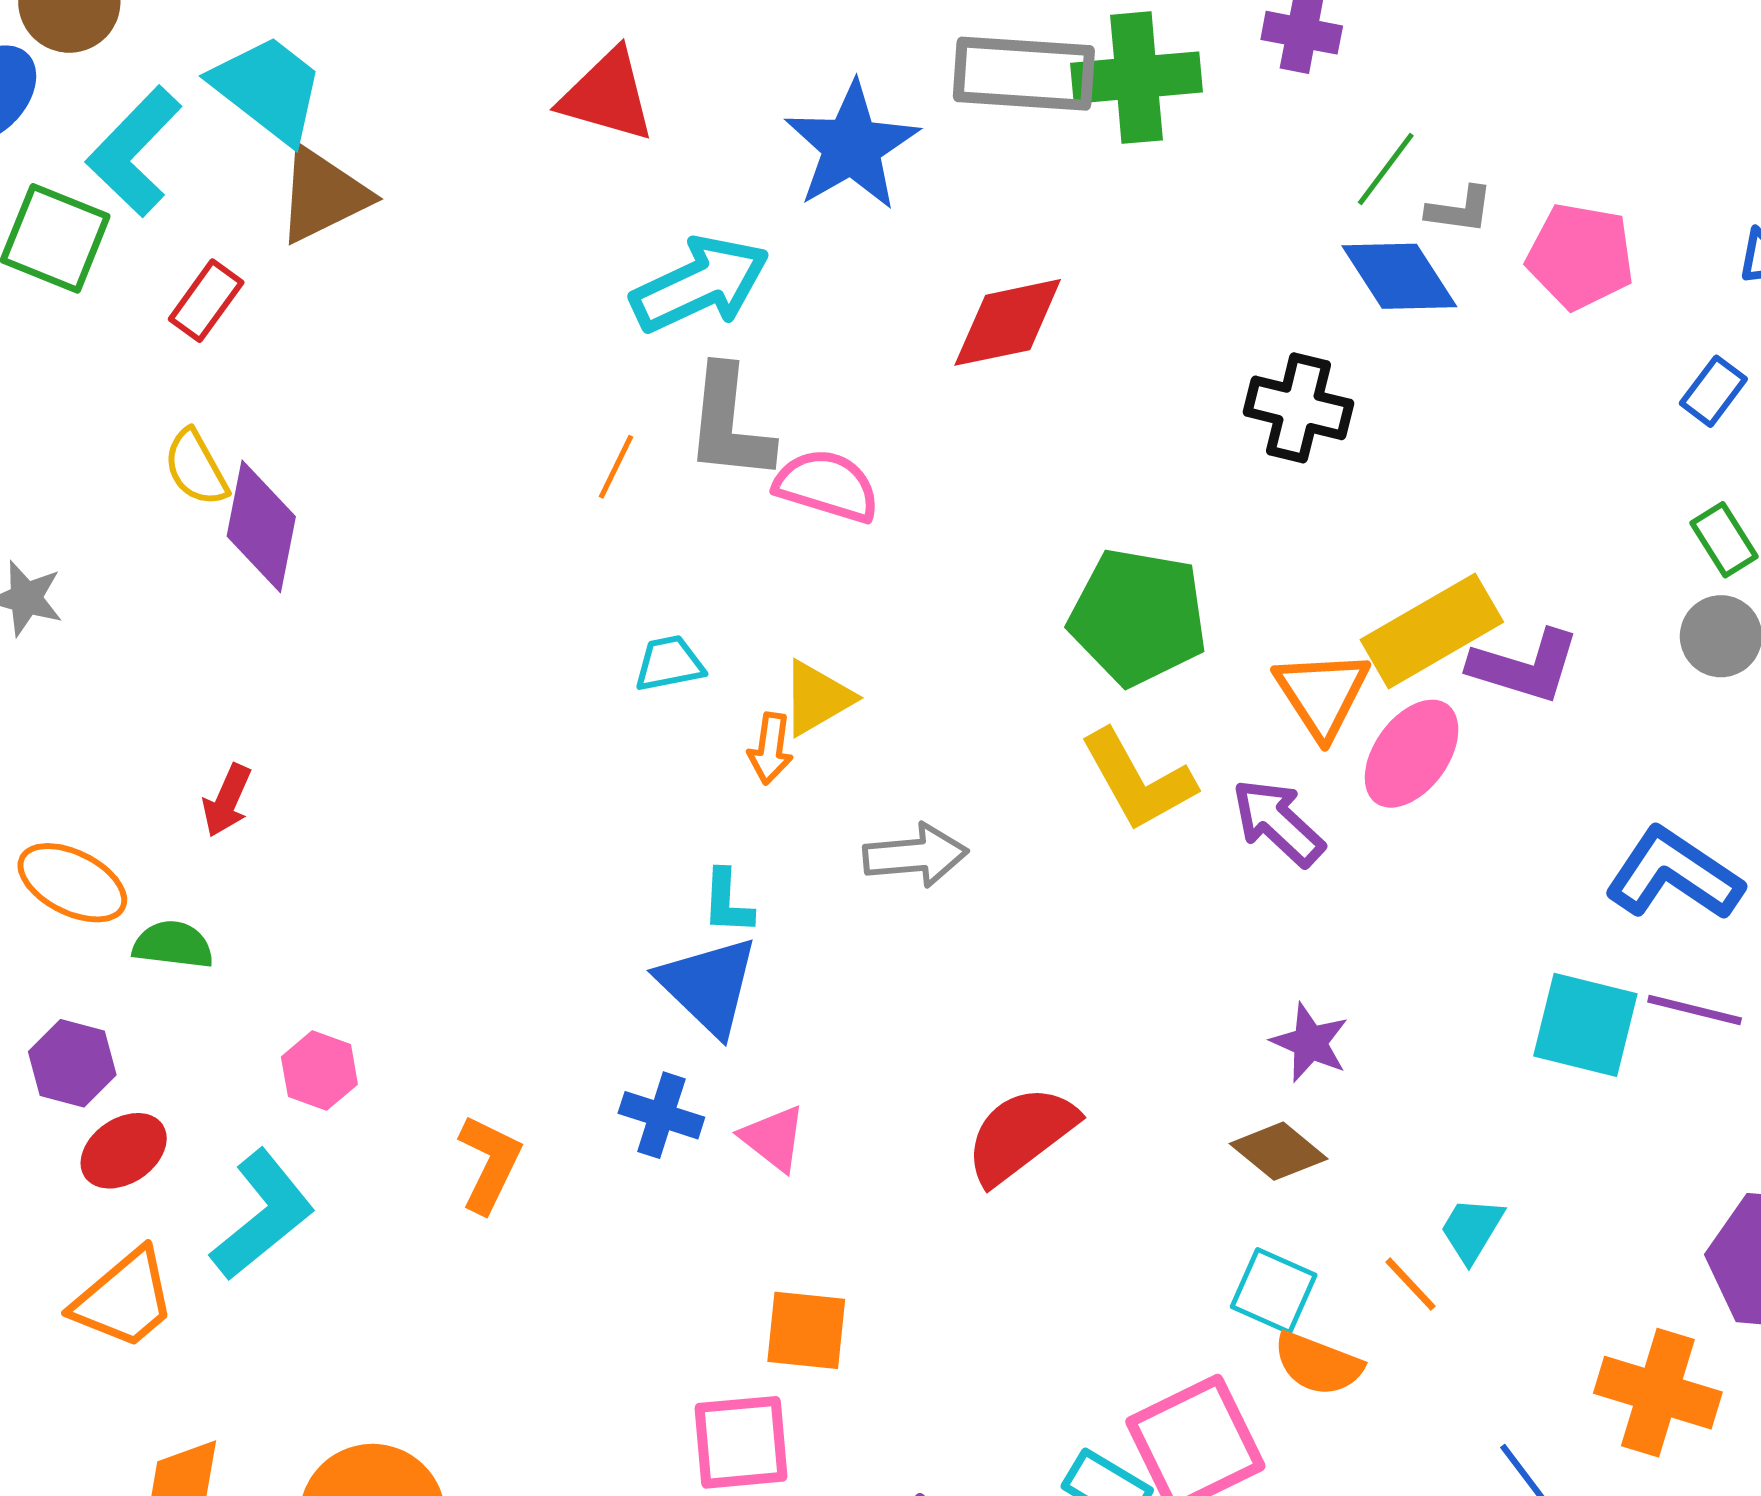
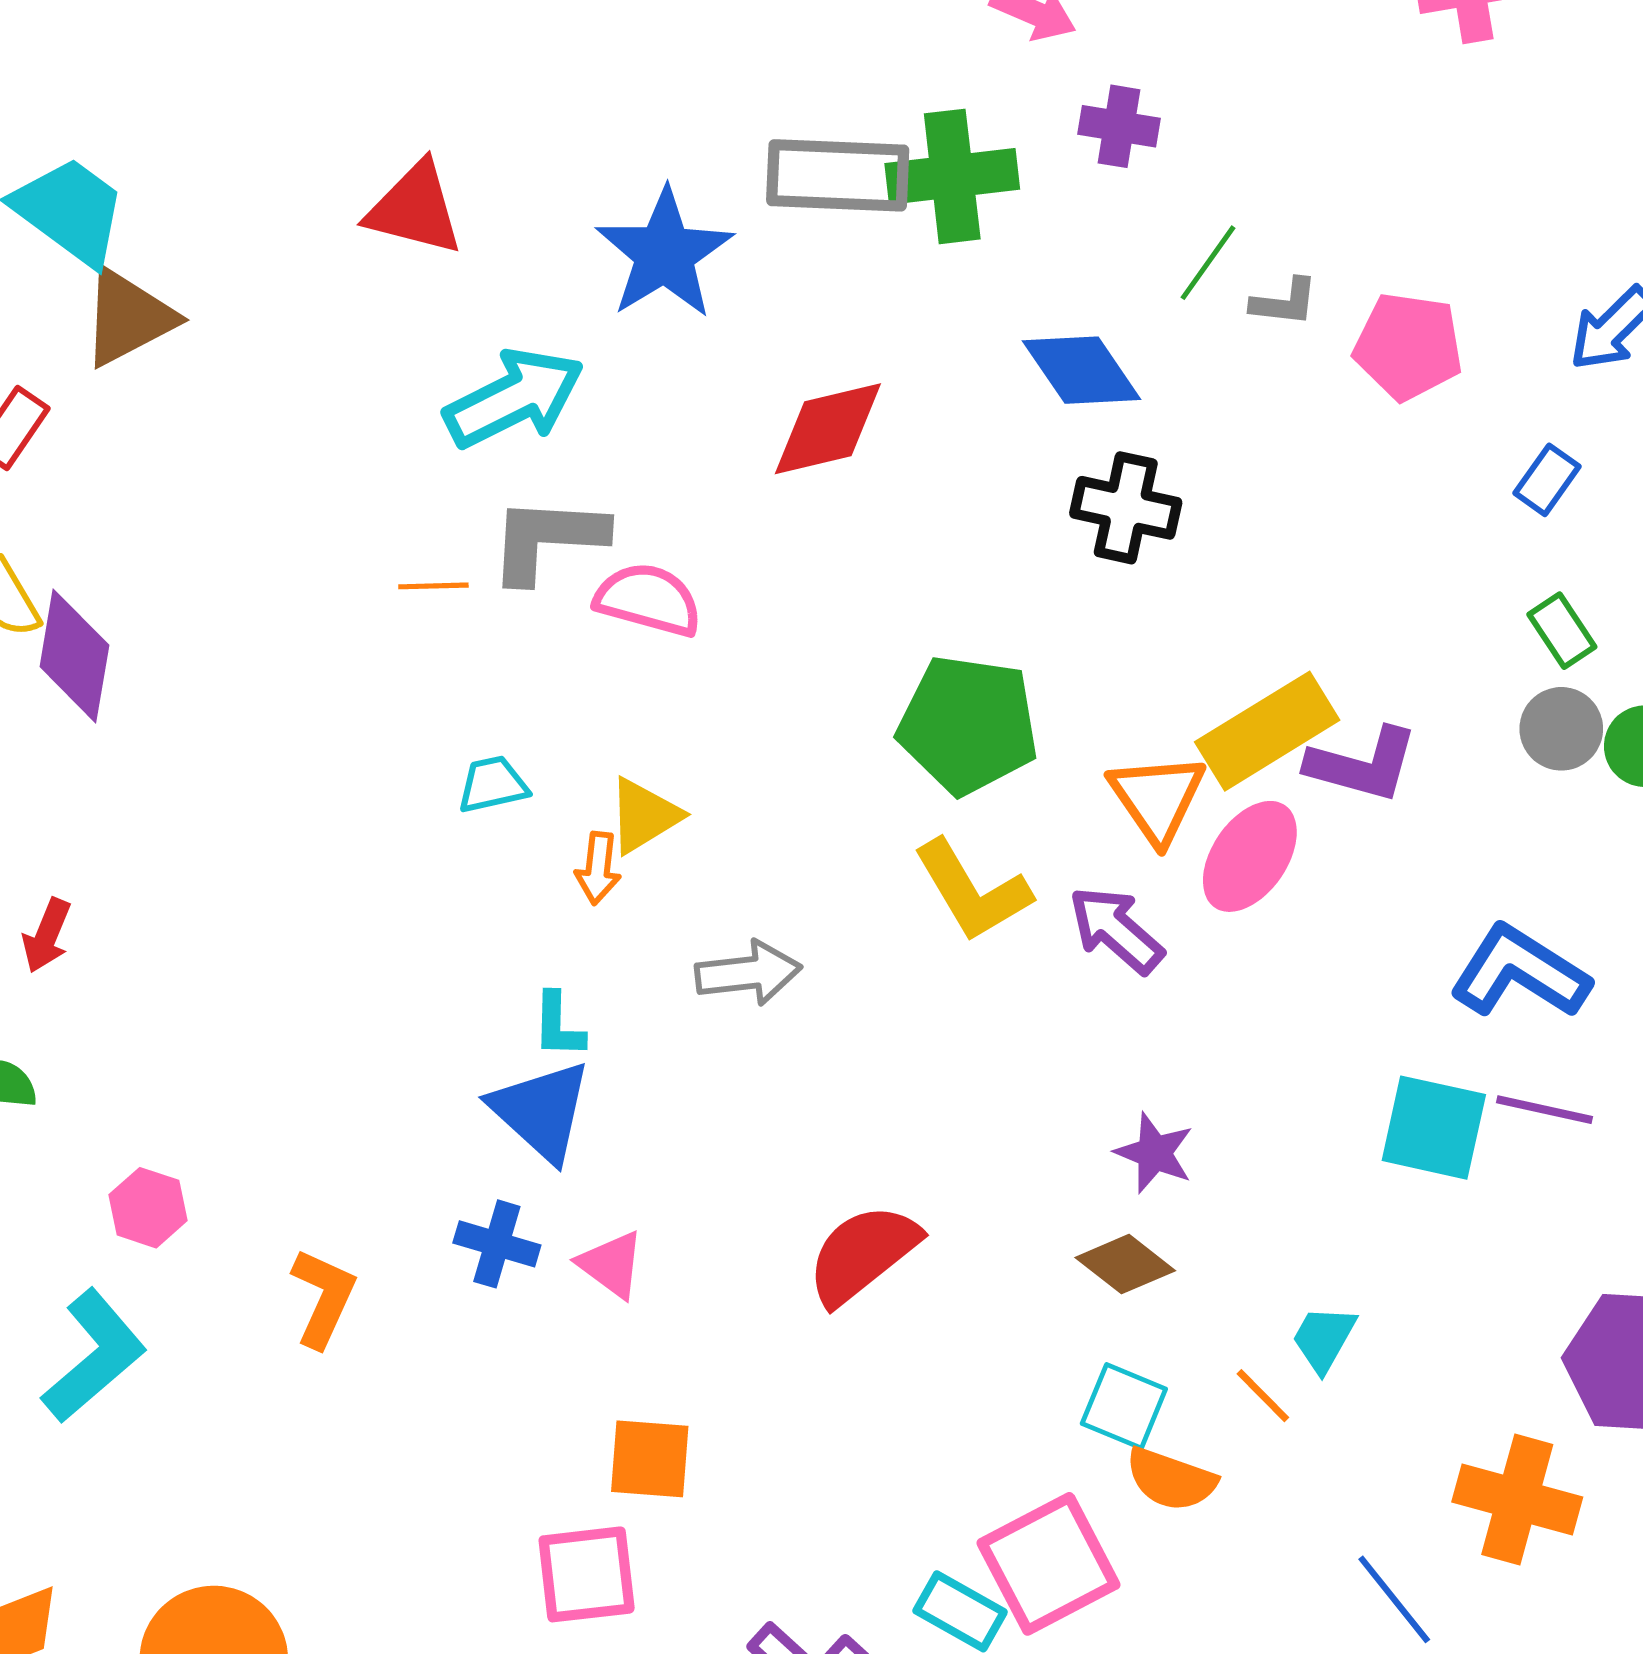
blue diamond: (1399, 276) -> (1082, 370), moved
gray L-shape: (729, 424) -> (547, 539), turned 89
orange line: (616, 467) -> (433, 586), turned 64

